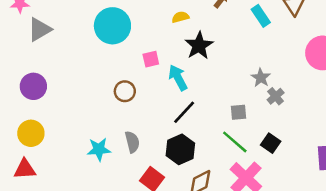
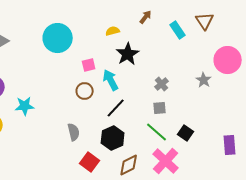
gray star: (261, 78) -> (204, 80), moved
brown circle: (125, 91) -> (85, 91), moved
gray cross: (276, 96) -> (162, 84), moved
cyan star: (99, 149) -> (25, 106), moved

